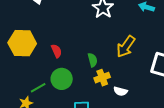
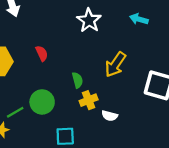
red semicircle: (56, 51) -> (42, 53), moved

